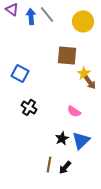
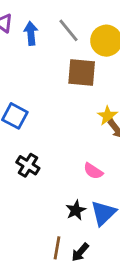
gray line: (47, 14) -> (69, 30), moved
brown square: (67, 55) -> (82, 72), moved

